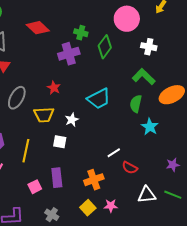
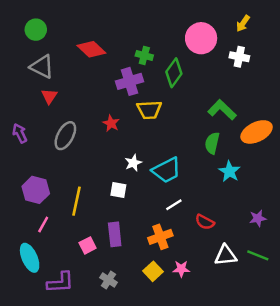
white cross: (149, 47) -> (239, 57), moved
cyan trapezoid: (99, 99) -> (167, 170), moved
yellow trapezoid: (44, 115) -> (149, 110), moved
white line: (114, 153) -> (174, 205), moved

